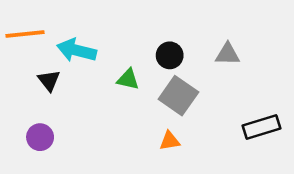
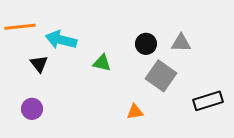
black circle: (170, 55) -> (146, 44), moved
gray square: (178, 96) -> (161, 76), moved

